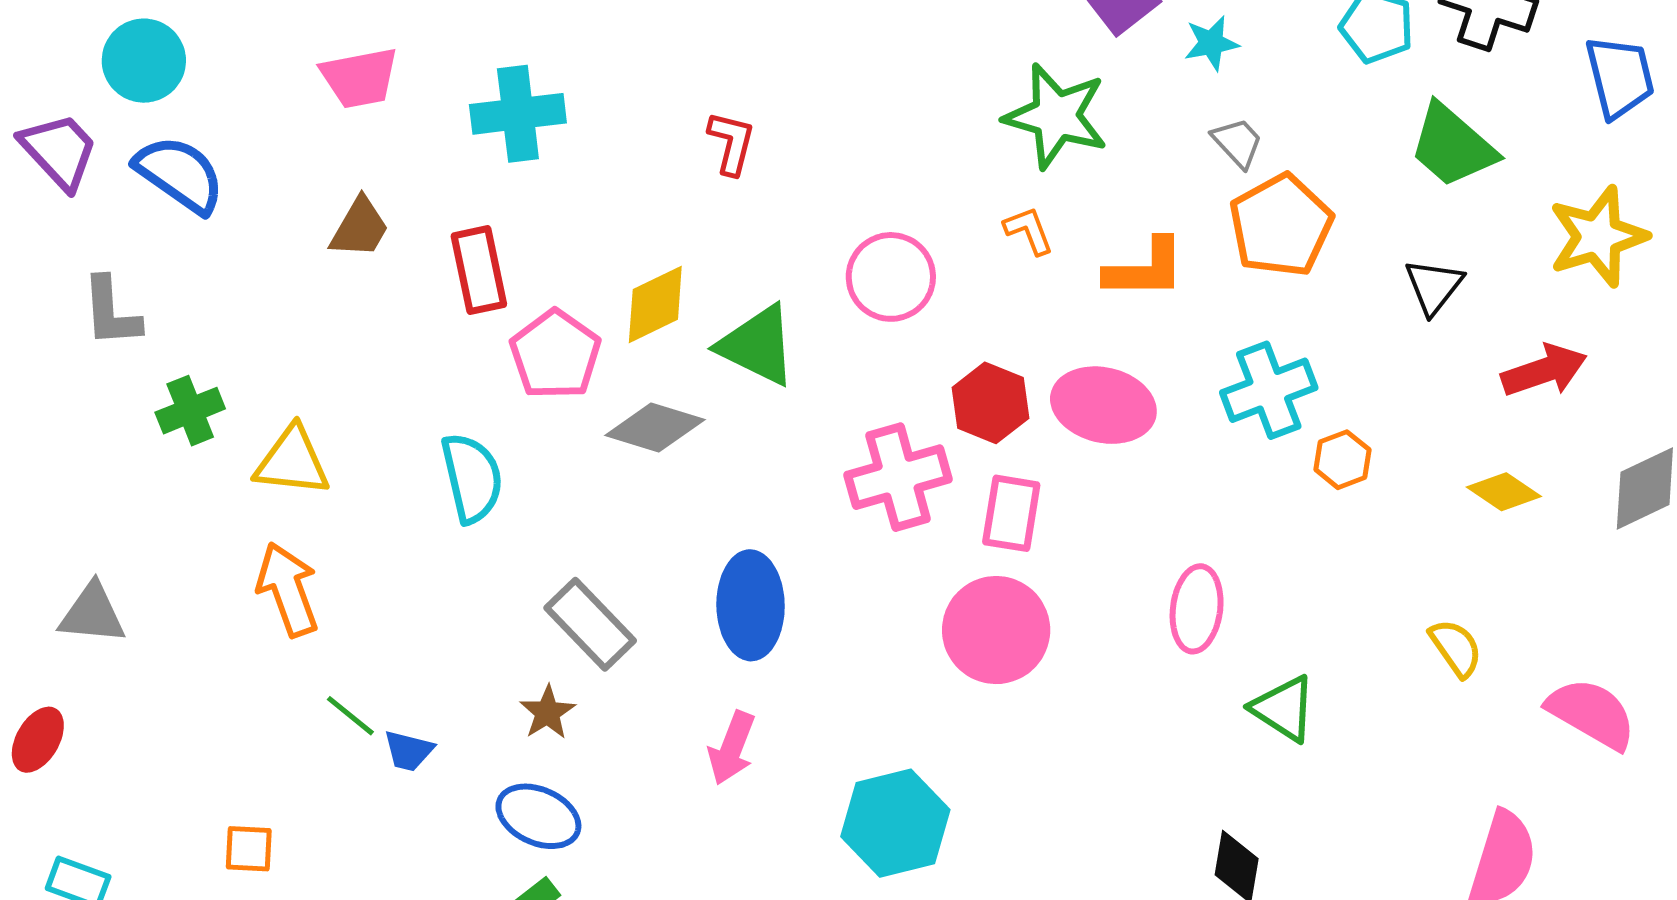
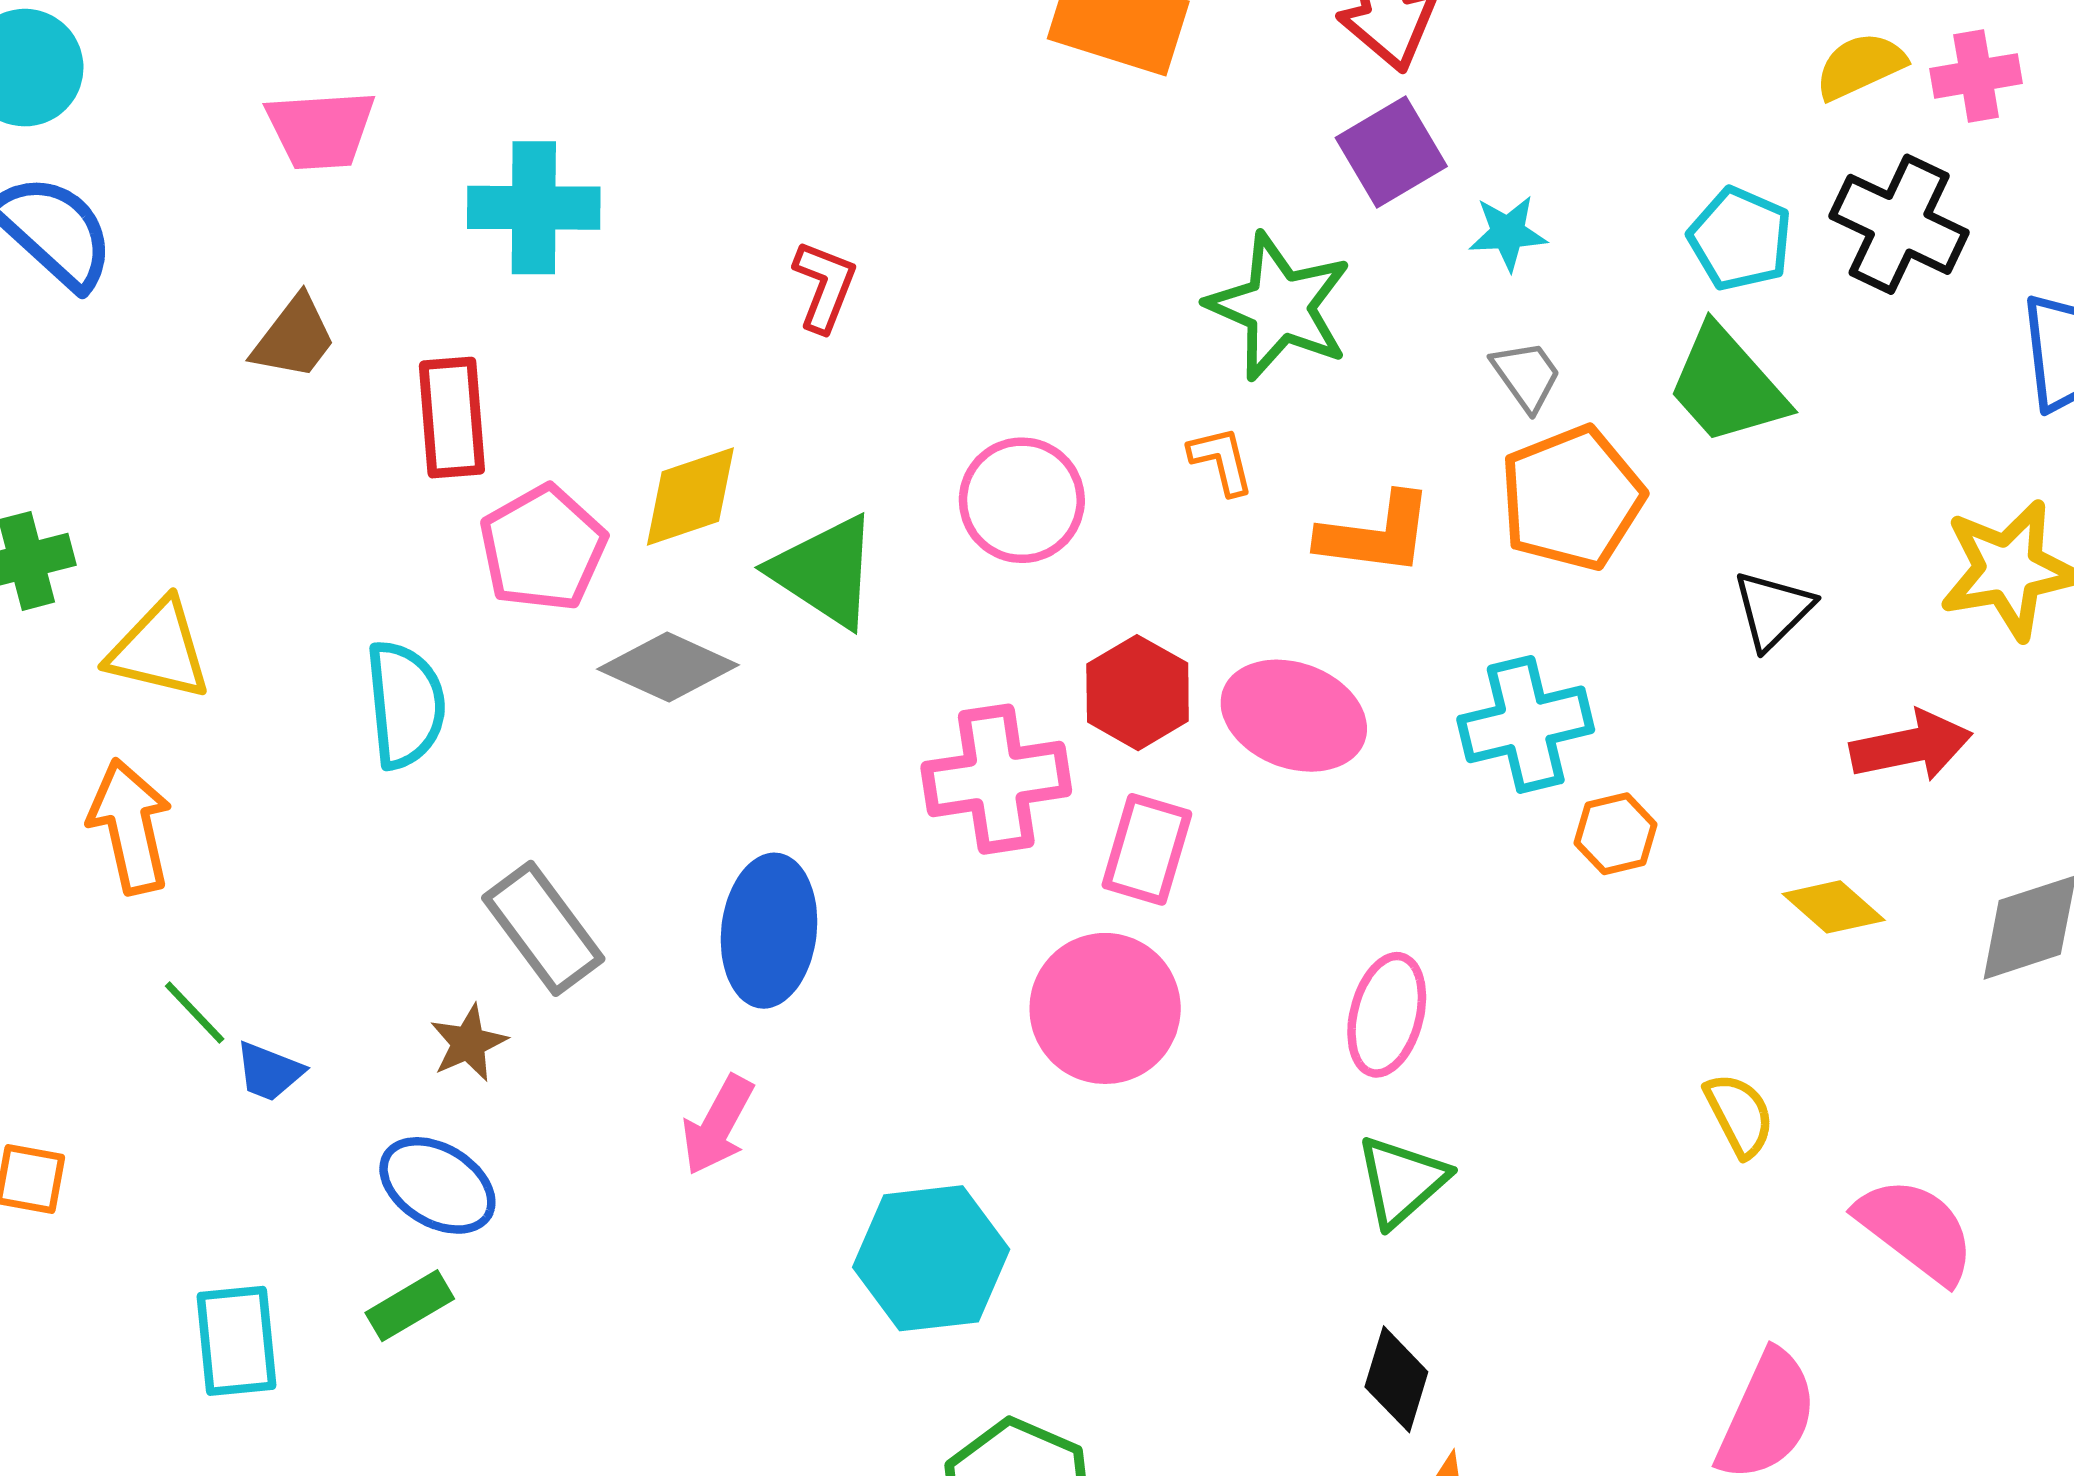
green trapezoid: (1452, 146) -> (1727, 385), moved
green triangle: (1284, 709) -> (1402, 1181), moved, turned 38

